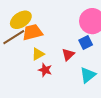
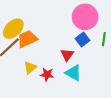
yellow triangle: (38, 54) -> (30, 67), moved
cyan triangle: (88, 75) -> (73, 73), moved, turned -42

